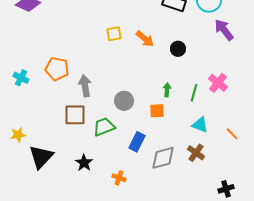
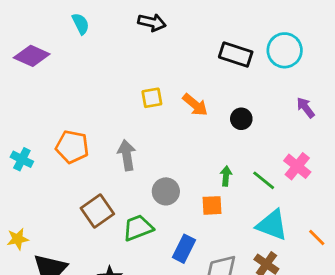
purple arrow: (224, 30) -> (306, 108), moved, size x0.7
gray arrow: (85, 86) -> (127, 155), moved
green line: (194, 93) -> (264, 180), turned -66
brown square: (75, 115) -> (97, 211), turned -35
cyan triangle: (200, 125) -> (272, 225), size x1.4

